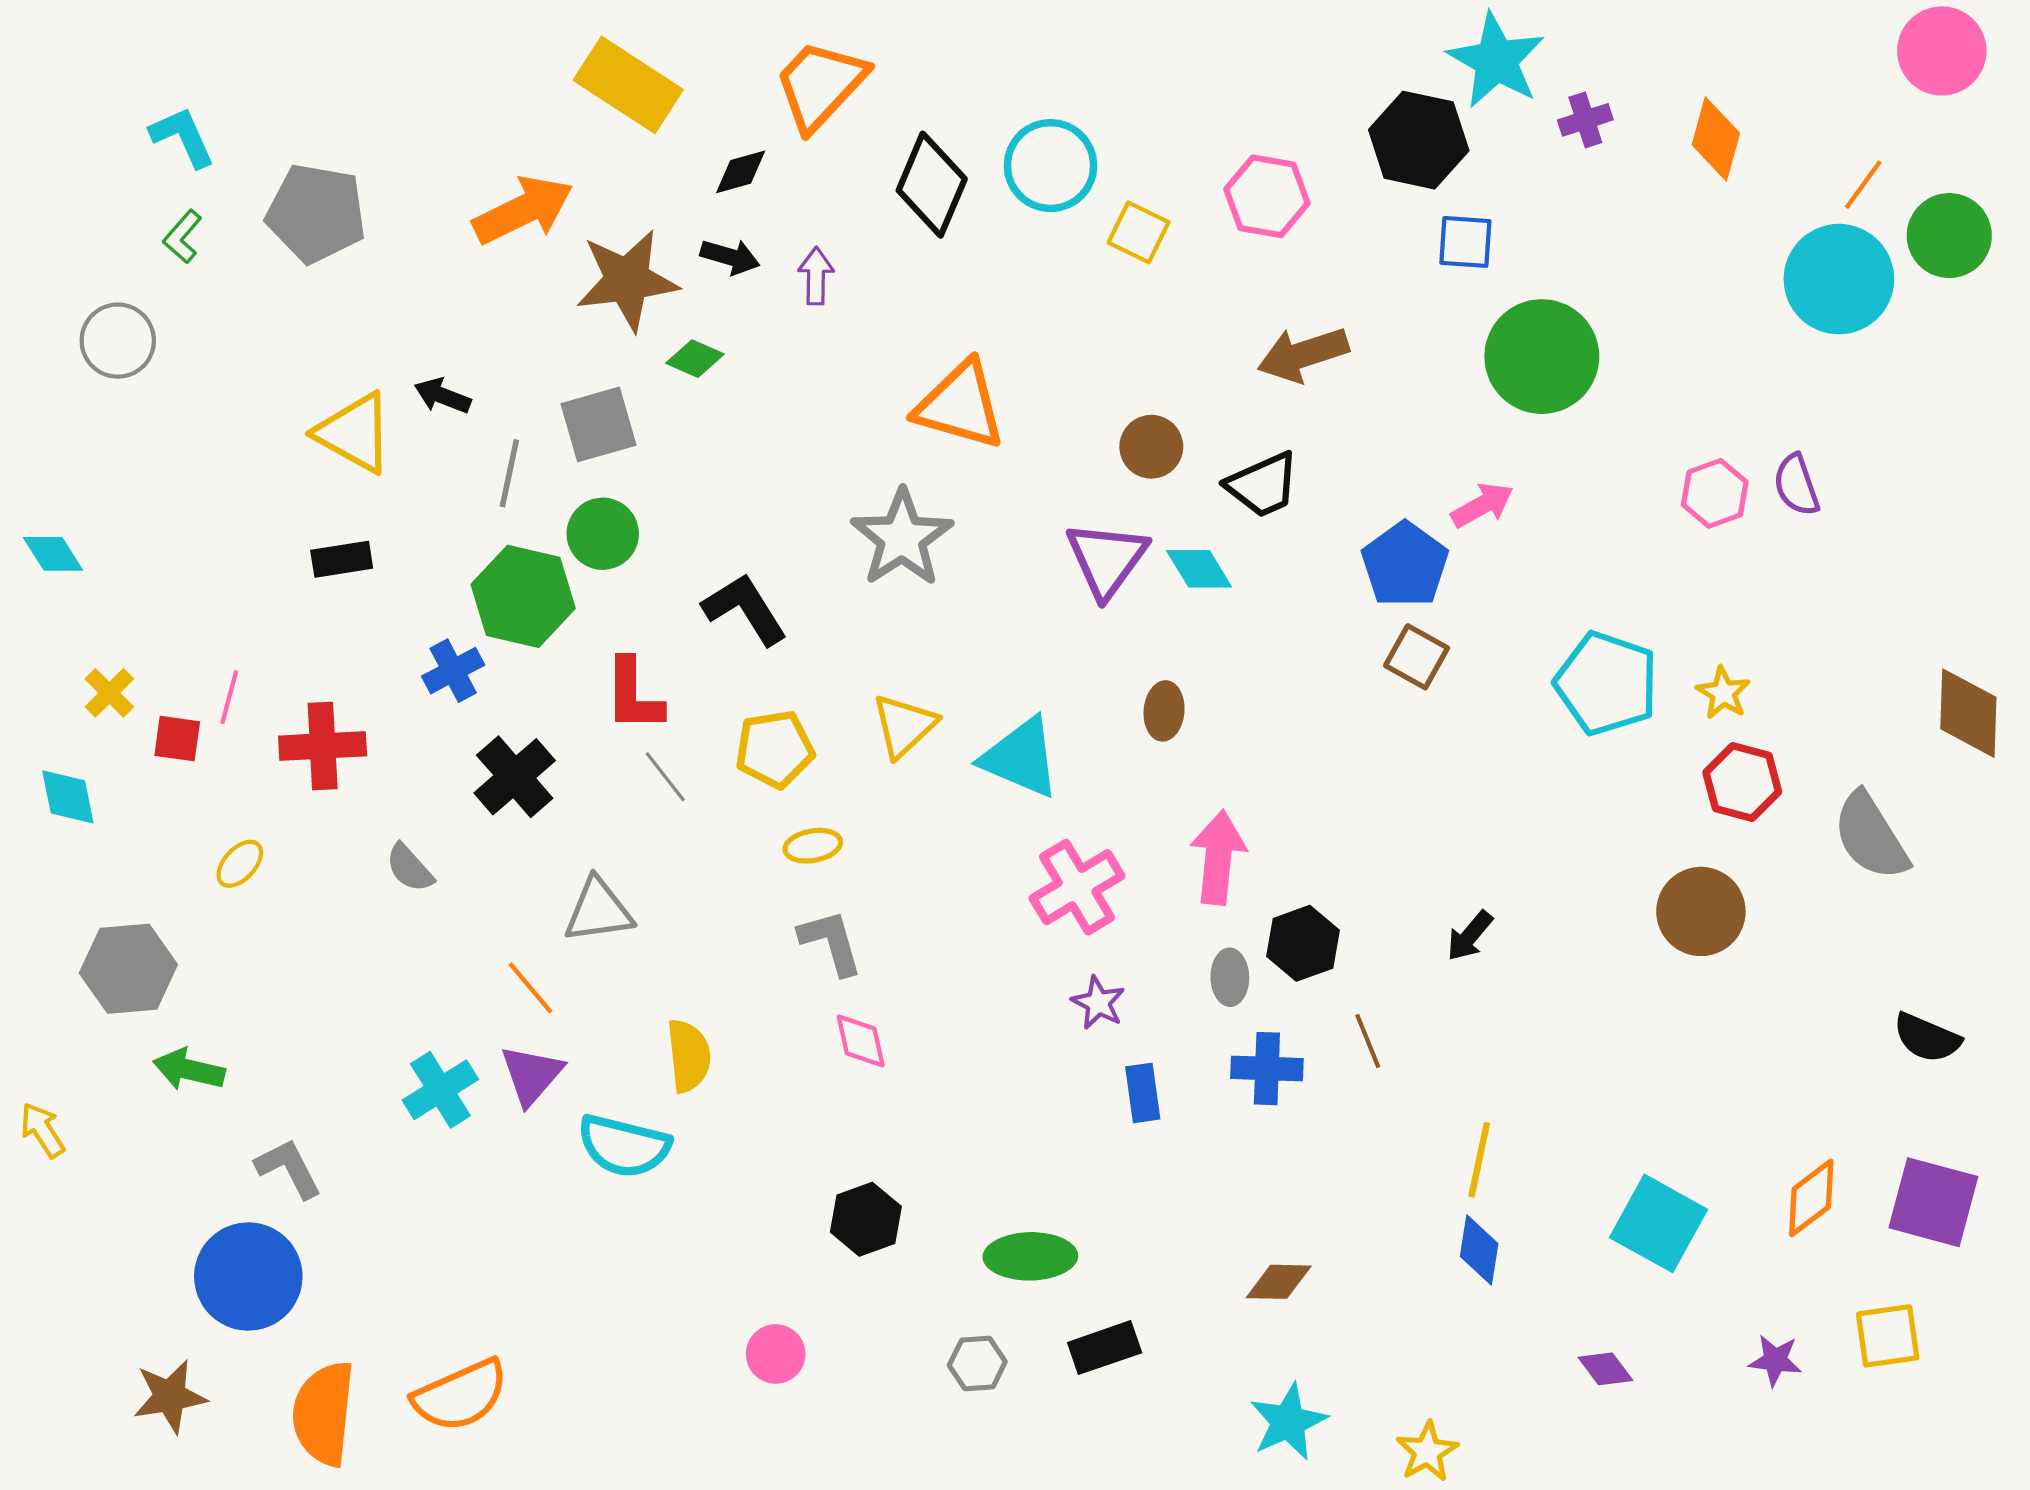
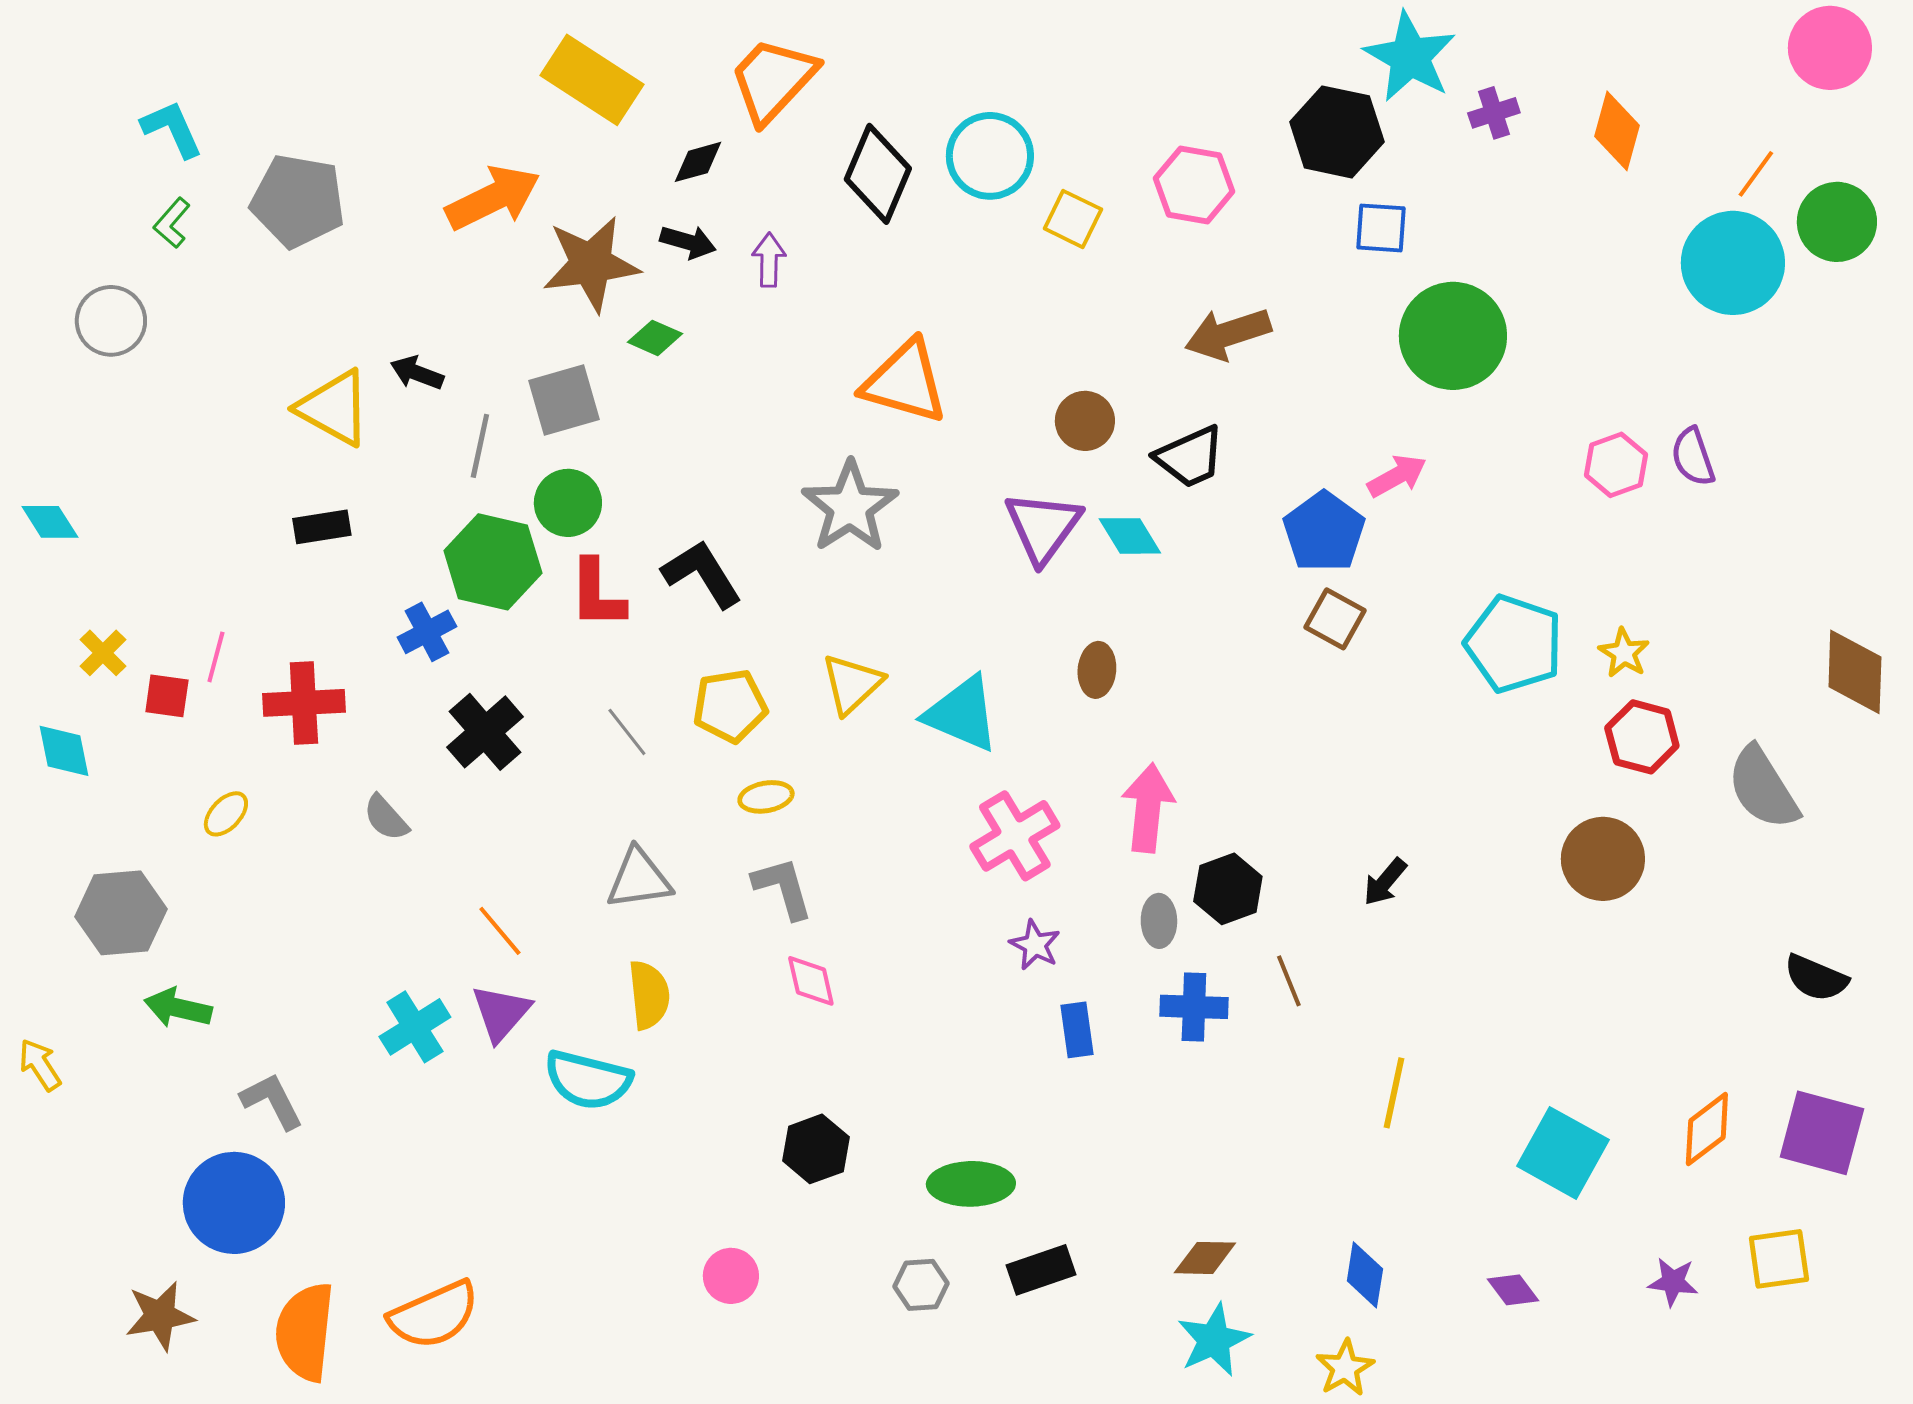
red L-shape: (633, 695) -> (597, 594), moved
gray triangle: (598, 910) -> (639, 879), moved
blue diamond: (1479, 1250) -> (1365, 1275), moved
brown diamond: (1279, 1282) -> (1205, 1258), moved

